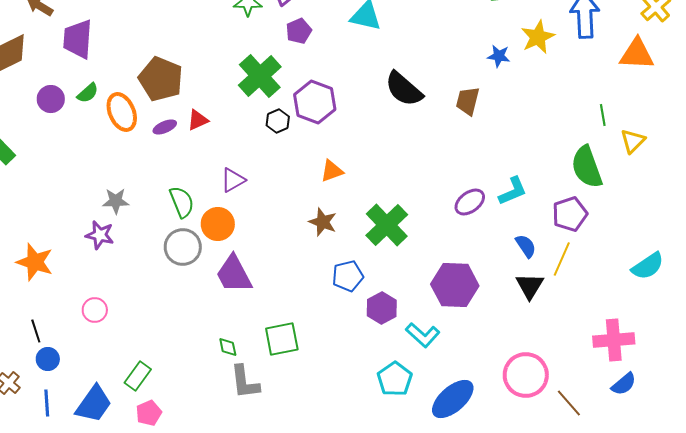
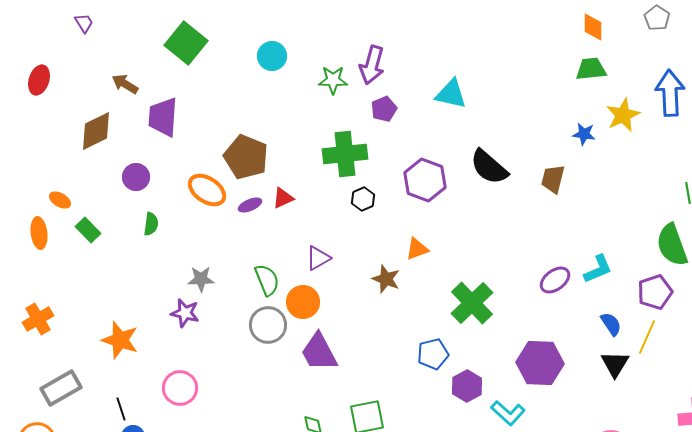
green cross: (260, 76) -> (345, 154), turned 36
green semicircle: (88, 93) -> (151, 224), moved, turned -40
purple hexagon: (315, 102) -> (425, 180), moved
orange ellipse: (122, 112) -> (207, 190), turned -33
brown star: (323, 222) -> (386, 279), moved
pink circle: (95, 310) -> (180, 388), size x1.4

